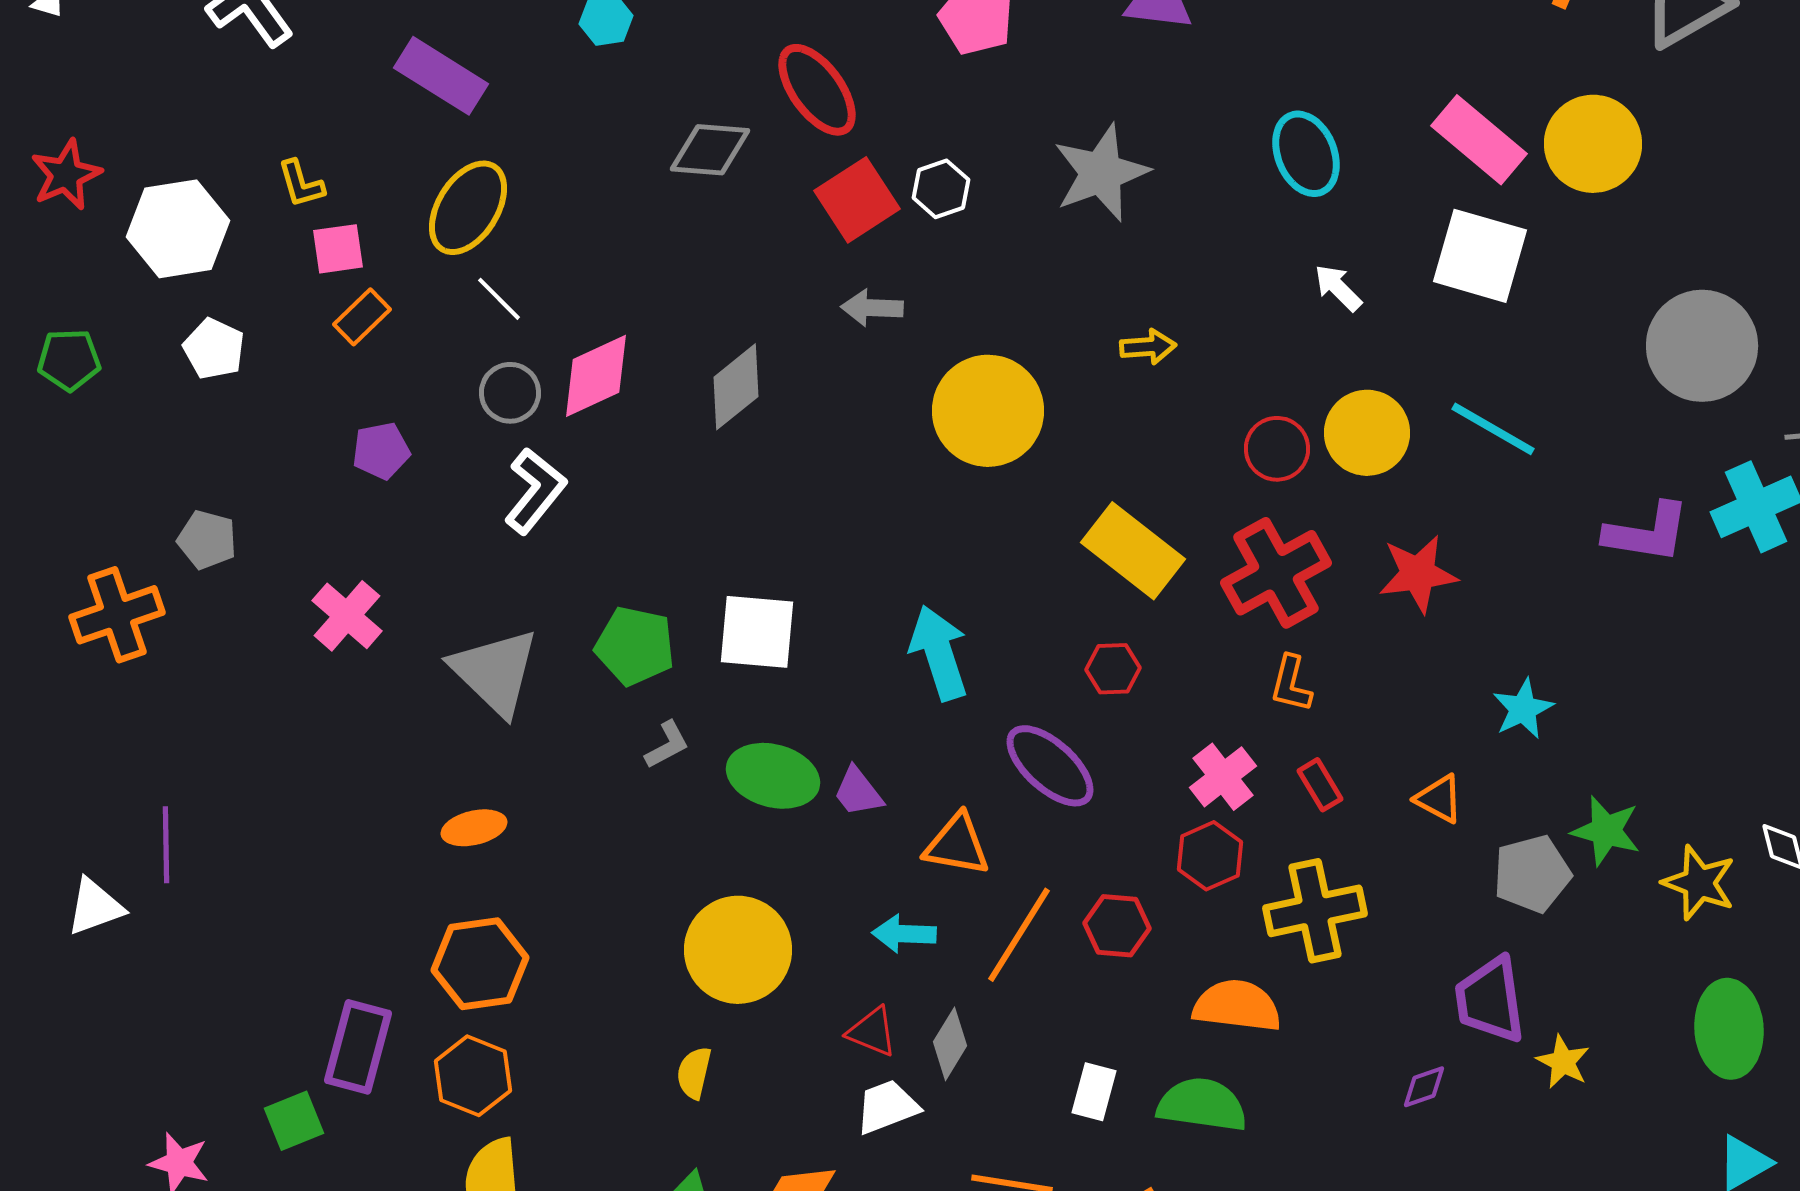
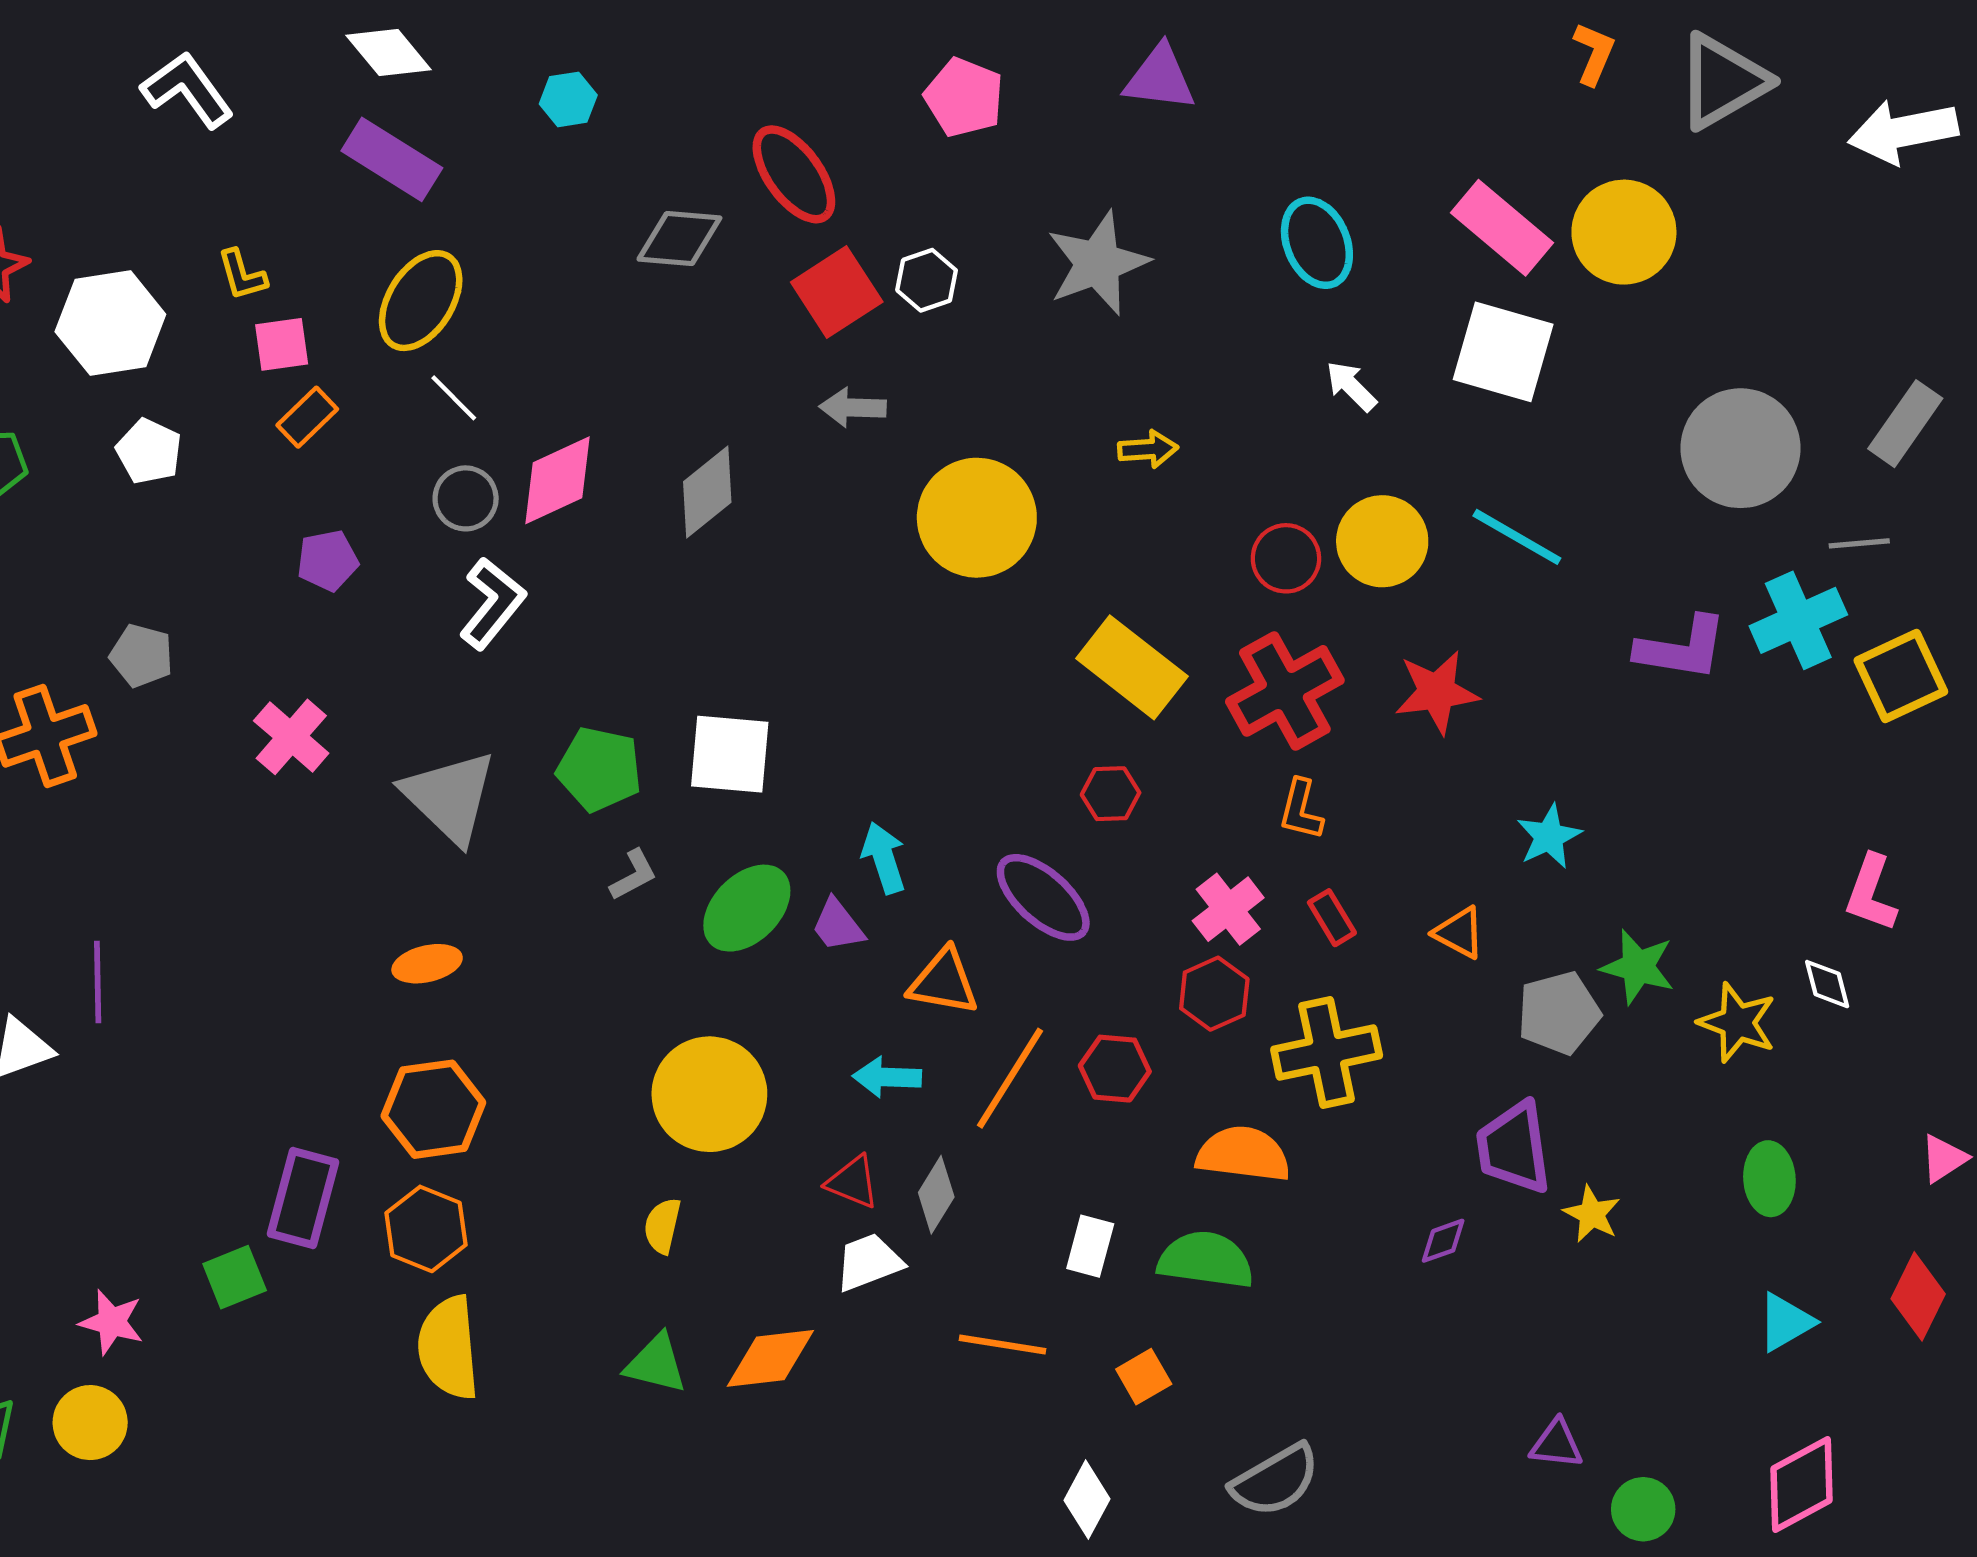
cyan arrow: (939, 653) -> (884, 858), moved, size x0.7
green ellipse: (773, 776) -> (747, 908), turned -60
green ellipse: (1729, 1029) -> (1769, 1179), size x0.7

